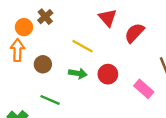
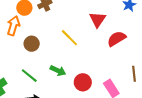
green arrow: (78, 73) -> (58, 71), moved
red circle: (108, 74) -> (83, 82), moved

